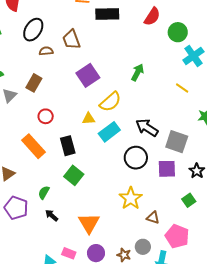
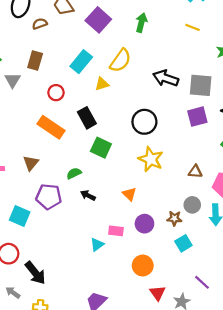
purple square: (88, 75) -> (98, 20), moved
cyan rectangle: (109, 132) -> (81, 62), moved
black circle: (136, 158) -> (144, 122), moved
green semicircle: (44, 193) -> (74, 173), turned 48
yellow star: (131, 198) -> (151, 159), moved
orange triangle: (89, 223) -> (129, 194), size x0.6

